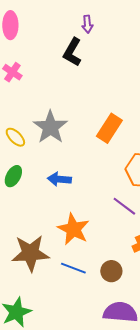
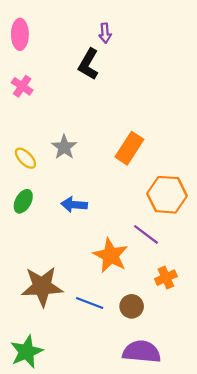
gray star: (50, 127) -> (64, 147), size x0.7
orange star: (73, 229) -> (111, 255), moved

